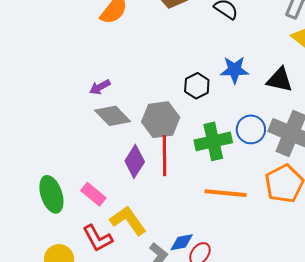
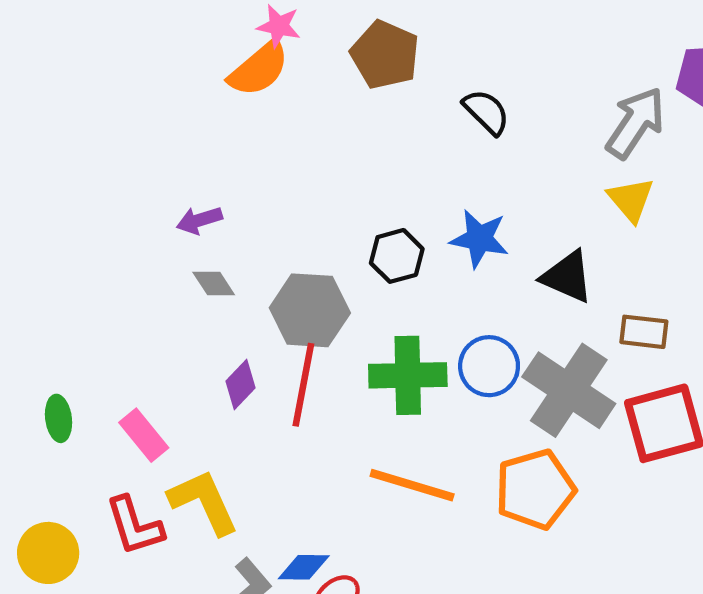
gray diamond: (113, 116) -> (214, 283), size x0.6
purple diamond: (135, 161) -> (241, 384), size x0.7
green ellipse: (51, 194) -> (59, 418), size x0.6

